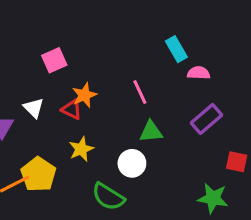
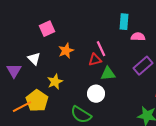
cyan rectangle: (176, 49) -> (124, 22), turned 35
red triangle: (72, 109) -> (95, 60), moved, turned -40
yellow star: (81, 149) -> (55, 82), moved

